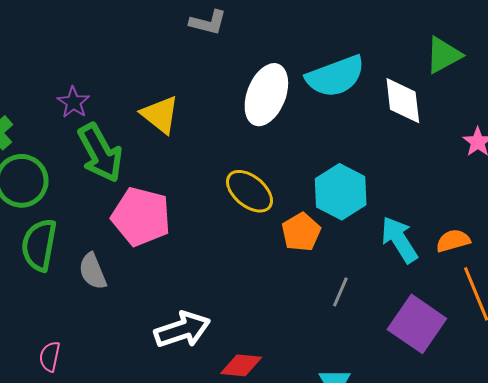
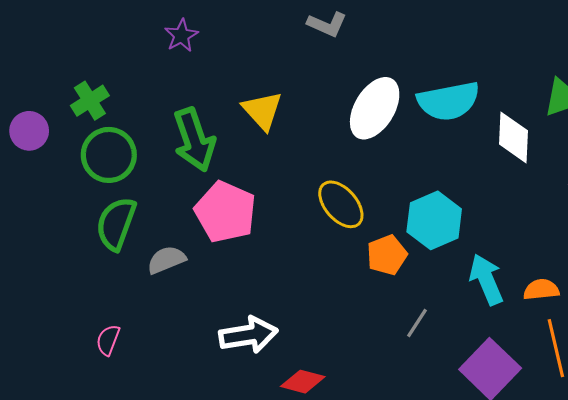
purple star: (73, 102) -> (181, 36), moved
gray semicircle: (93, 271) -> (166, 260), turned 81

